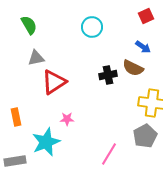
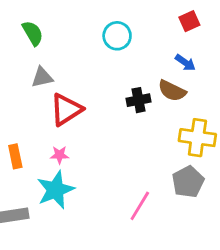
pink star: (67, 119) -> (60, 155), moved

